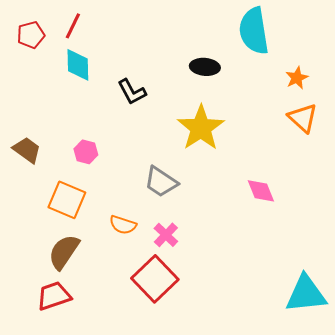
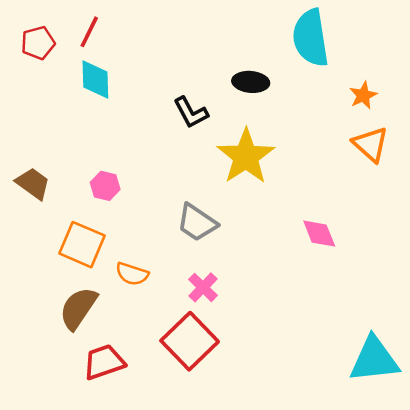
black L-shape: (132, 92) -> (191, 113), moved
orange semicircle: (123, 225) -> (132, 274), moved
red trapezoid: (54, 296) -> (104, 362), moved

